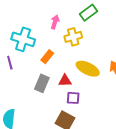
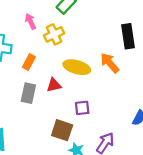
pink arrow: (55, 22) -> (30, 21), turned -32
purple square: (73, 98) -> (82, 108), moved

